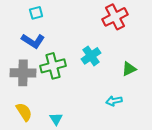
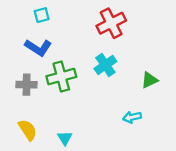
red cross: (115, 17) -> (111, 23), moved
gray cross: (23, 73) -> (27, 85), size x0.7

